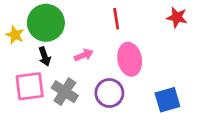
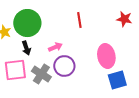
pink ellipse: (130, 59) -> (106, 56), moved
purple circle: (109, 93) -> (64, 66), moved

